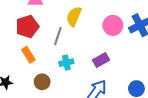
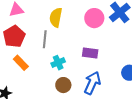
purple rectangle: (101, 60) -> (90, 53), turned 49
brown circle: (42, 82) -> (63, 85), moved

